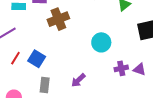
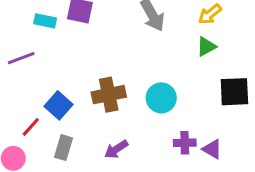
brown cross: (58, 19) -> (109, 95), moved
red line: (15, 58) -> (31, 127), moved

